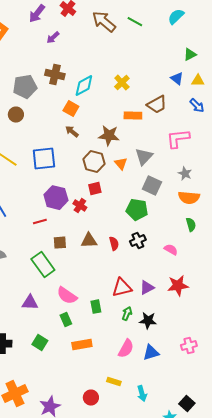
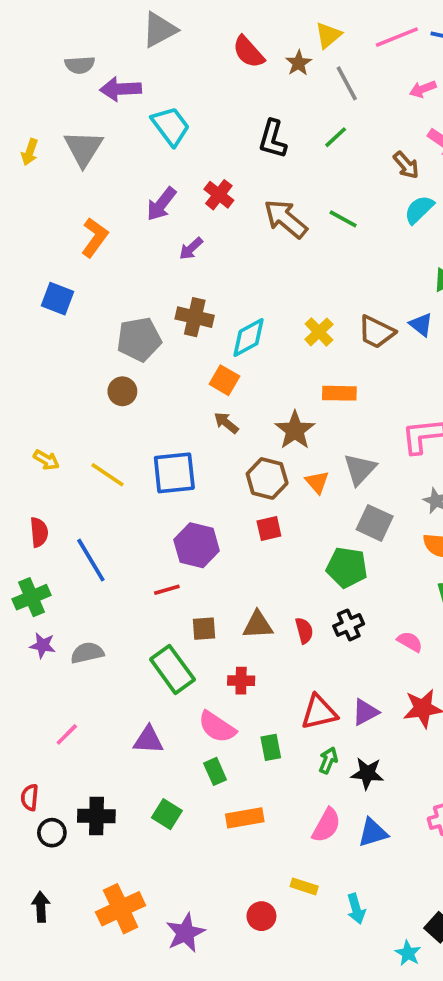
brown trapezoid: (157, 105) -> (376, 332), moved, turned 55
brown star: (109, 136) -> (295, 430), turned 30
red cross: (80, 206) -> (241, 681), moved, turned -32

